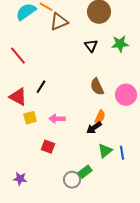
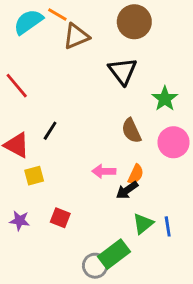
green star: (120, 44) -> (165, 99), moved, turned -30
black triangle: (91, 46) -> (123, 71), size x1.5
pink arrow: (57, 119) -> (104, 171), moved
green rectangle: (85, 172) -> (114, 254), size x1.5
purple star: (20, 179) -> (20, 221), moved

